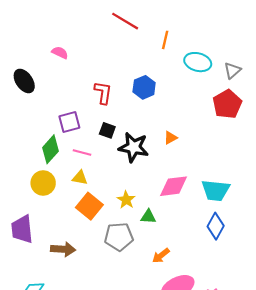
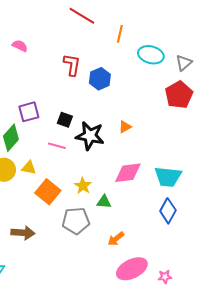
red L-shape: (103, 93) -> (72, 65), moved
pink line: (82, 152) -> (57, 146), moved
yellow triangle: (80, 178) -> (29, 168), moved

